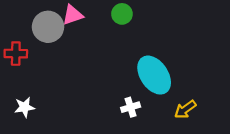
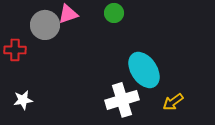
white cross: (131, 107) -> (122, 100), size x1.8

